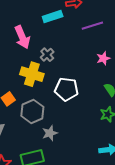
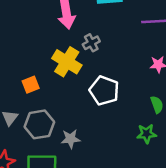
gray hexagon: (32, 111) -> (39, 124), moved

